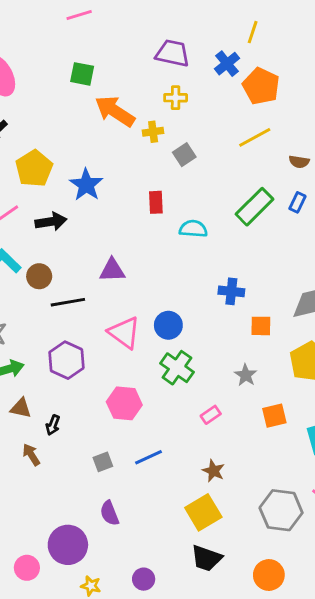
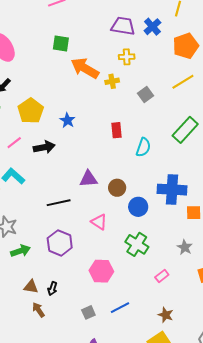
blue cross: (227, 64) -> (152, 27), moved
orange pentagon: (261, 86) -> (186, 46), turned 30
gray square: (184, 155) -> (145, 94), moved
blue star: (86, 185) -> (67, 120), size x0.7
cyan semicircle: (193, 229) -> (143, 147), turned 108
brown circle: (39, 276) -> (117, 188), moved
blue cross: (231, 291) -> (172, 190), size x1.6
blue circle: (168, 325) -> (138, 207), moved
pink triangle: (124, 333) -> (99, 222), size x0.7
brown triangle: (21, 408) -> (31, 287), moved

